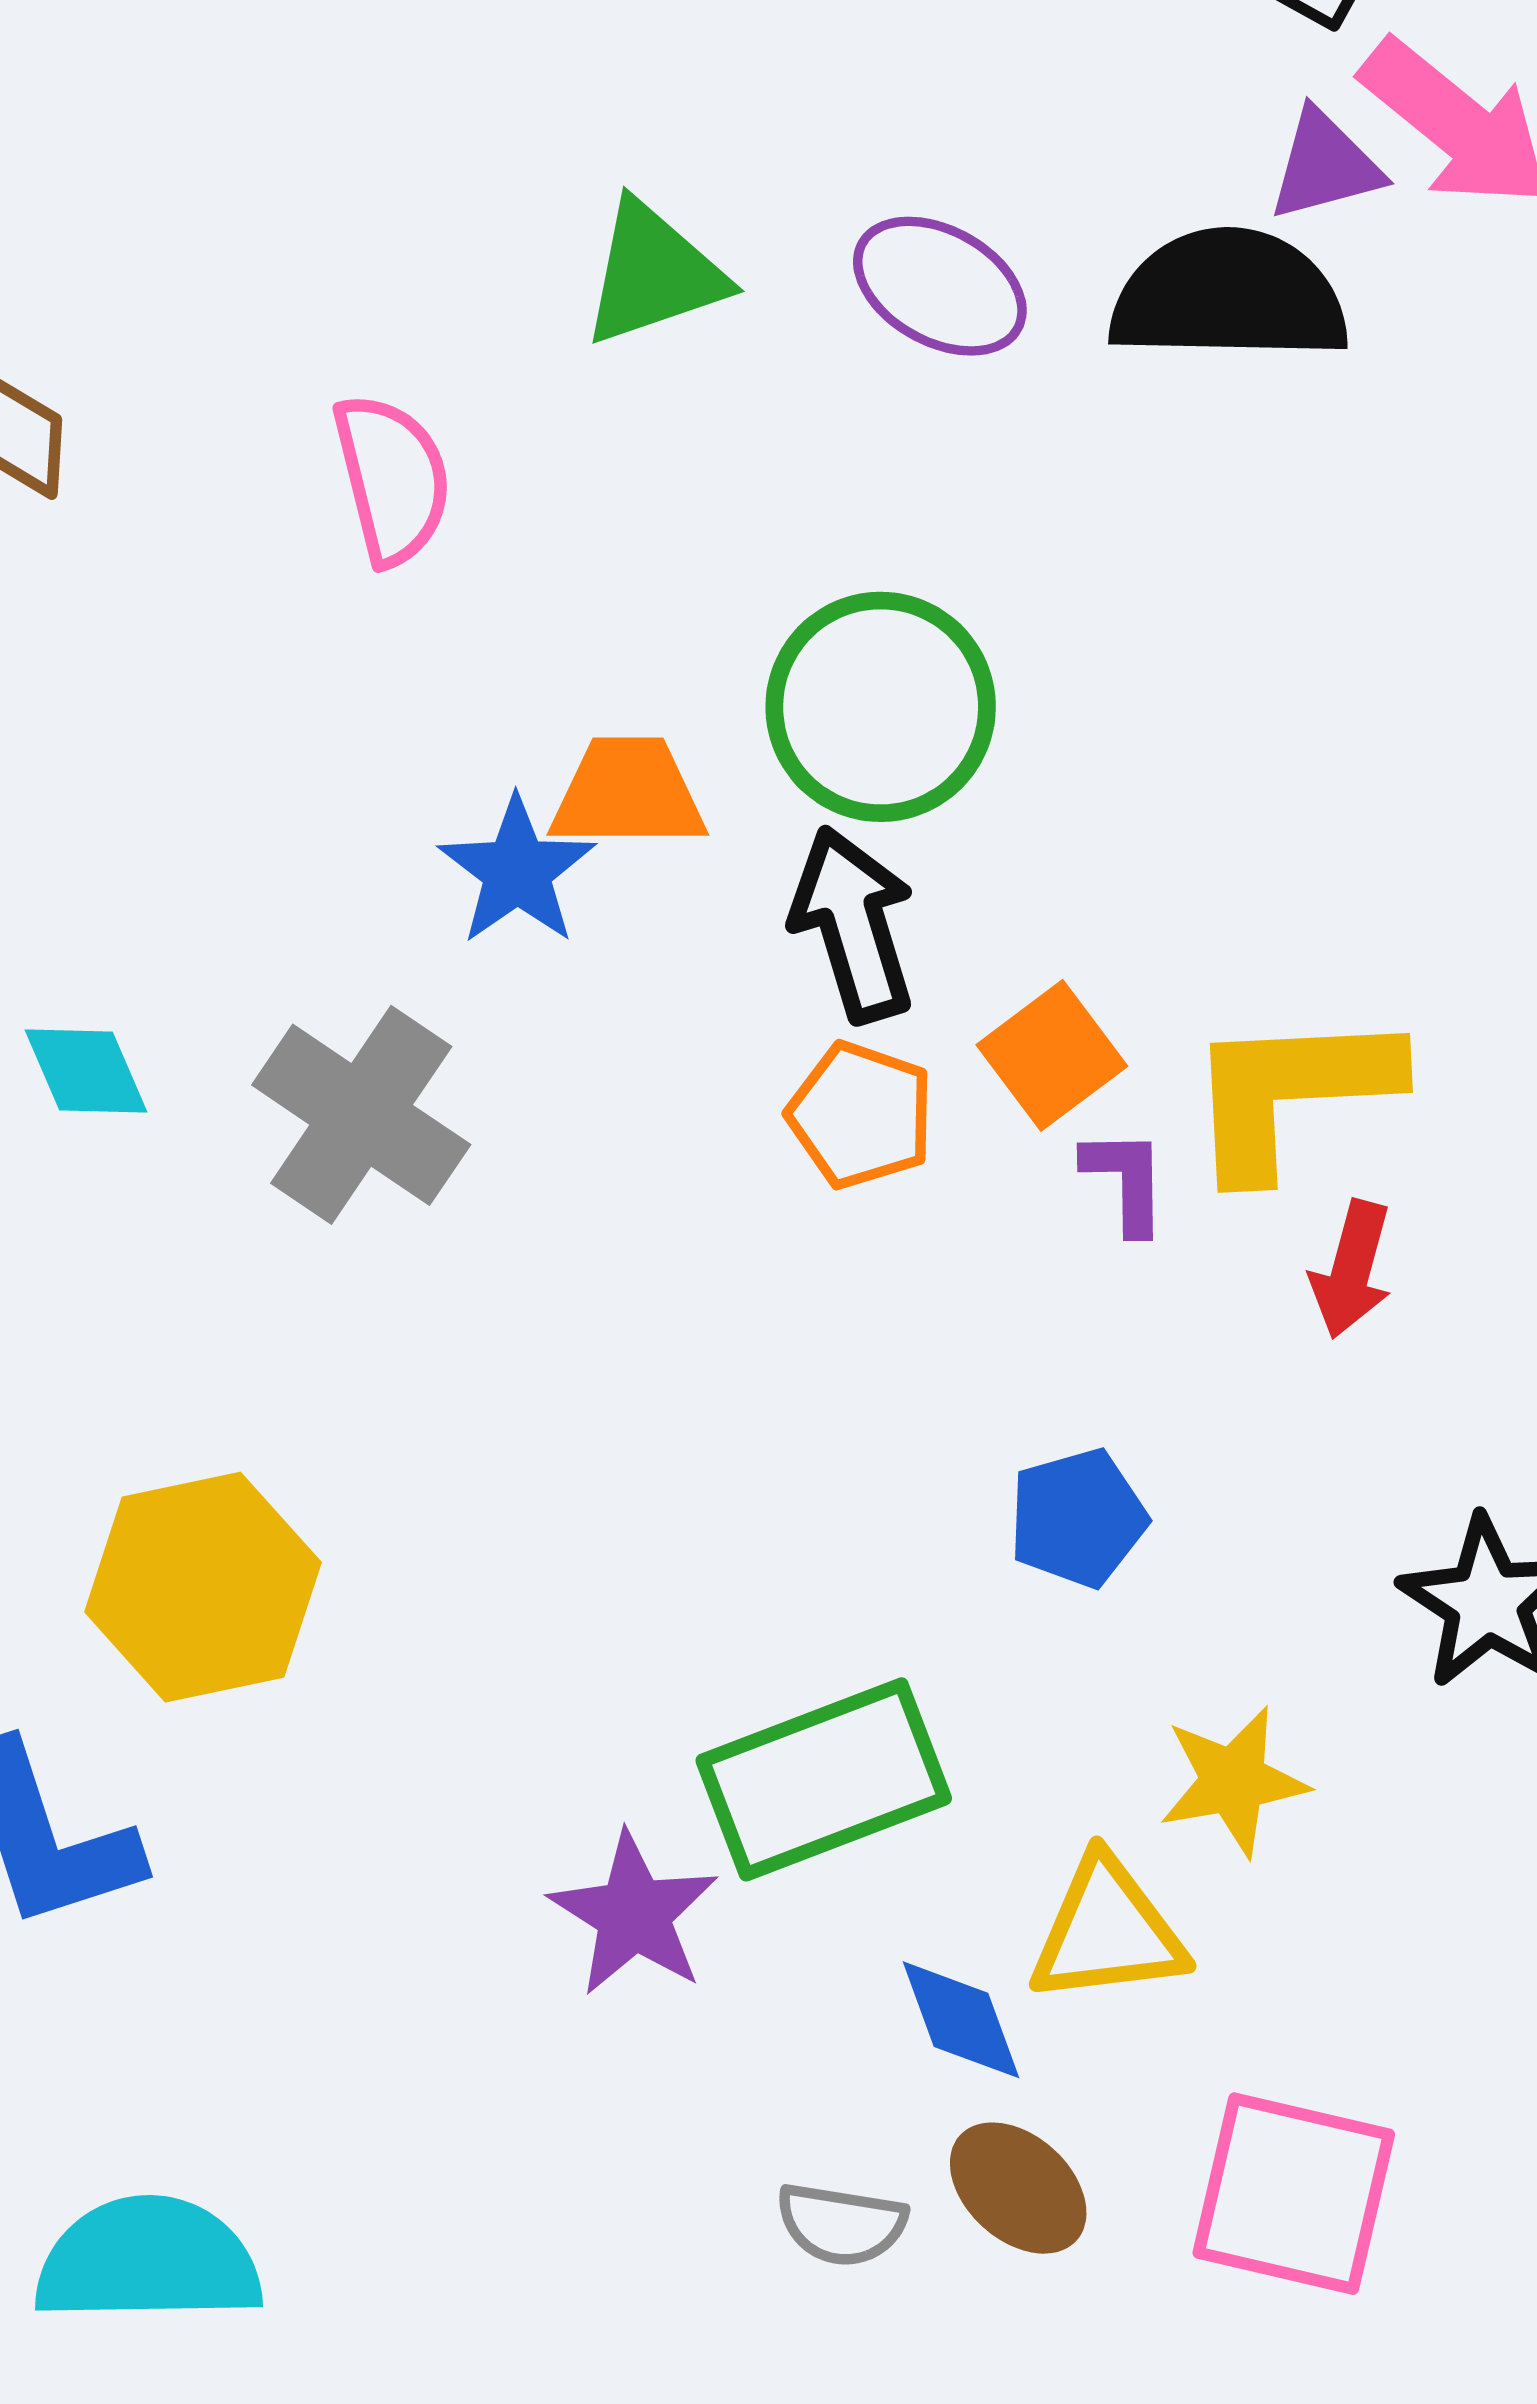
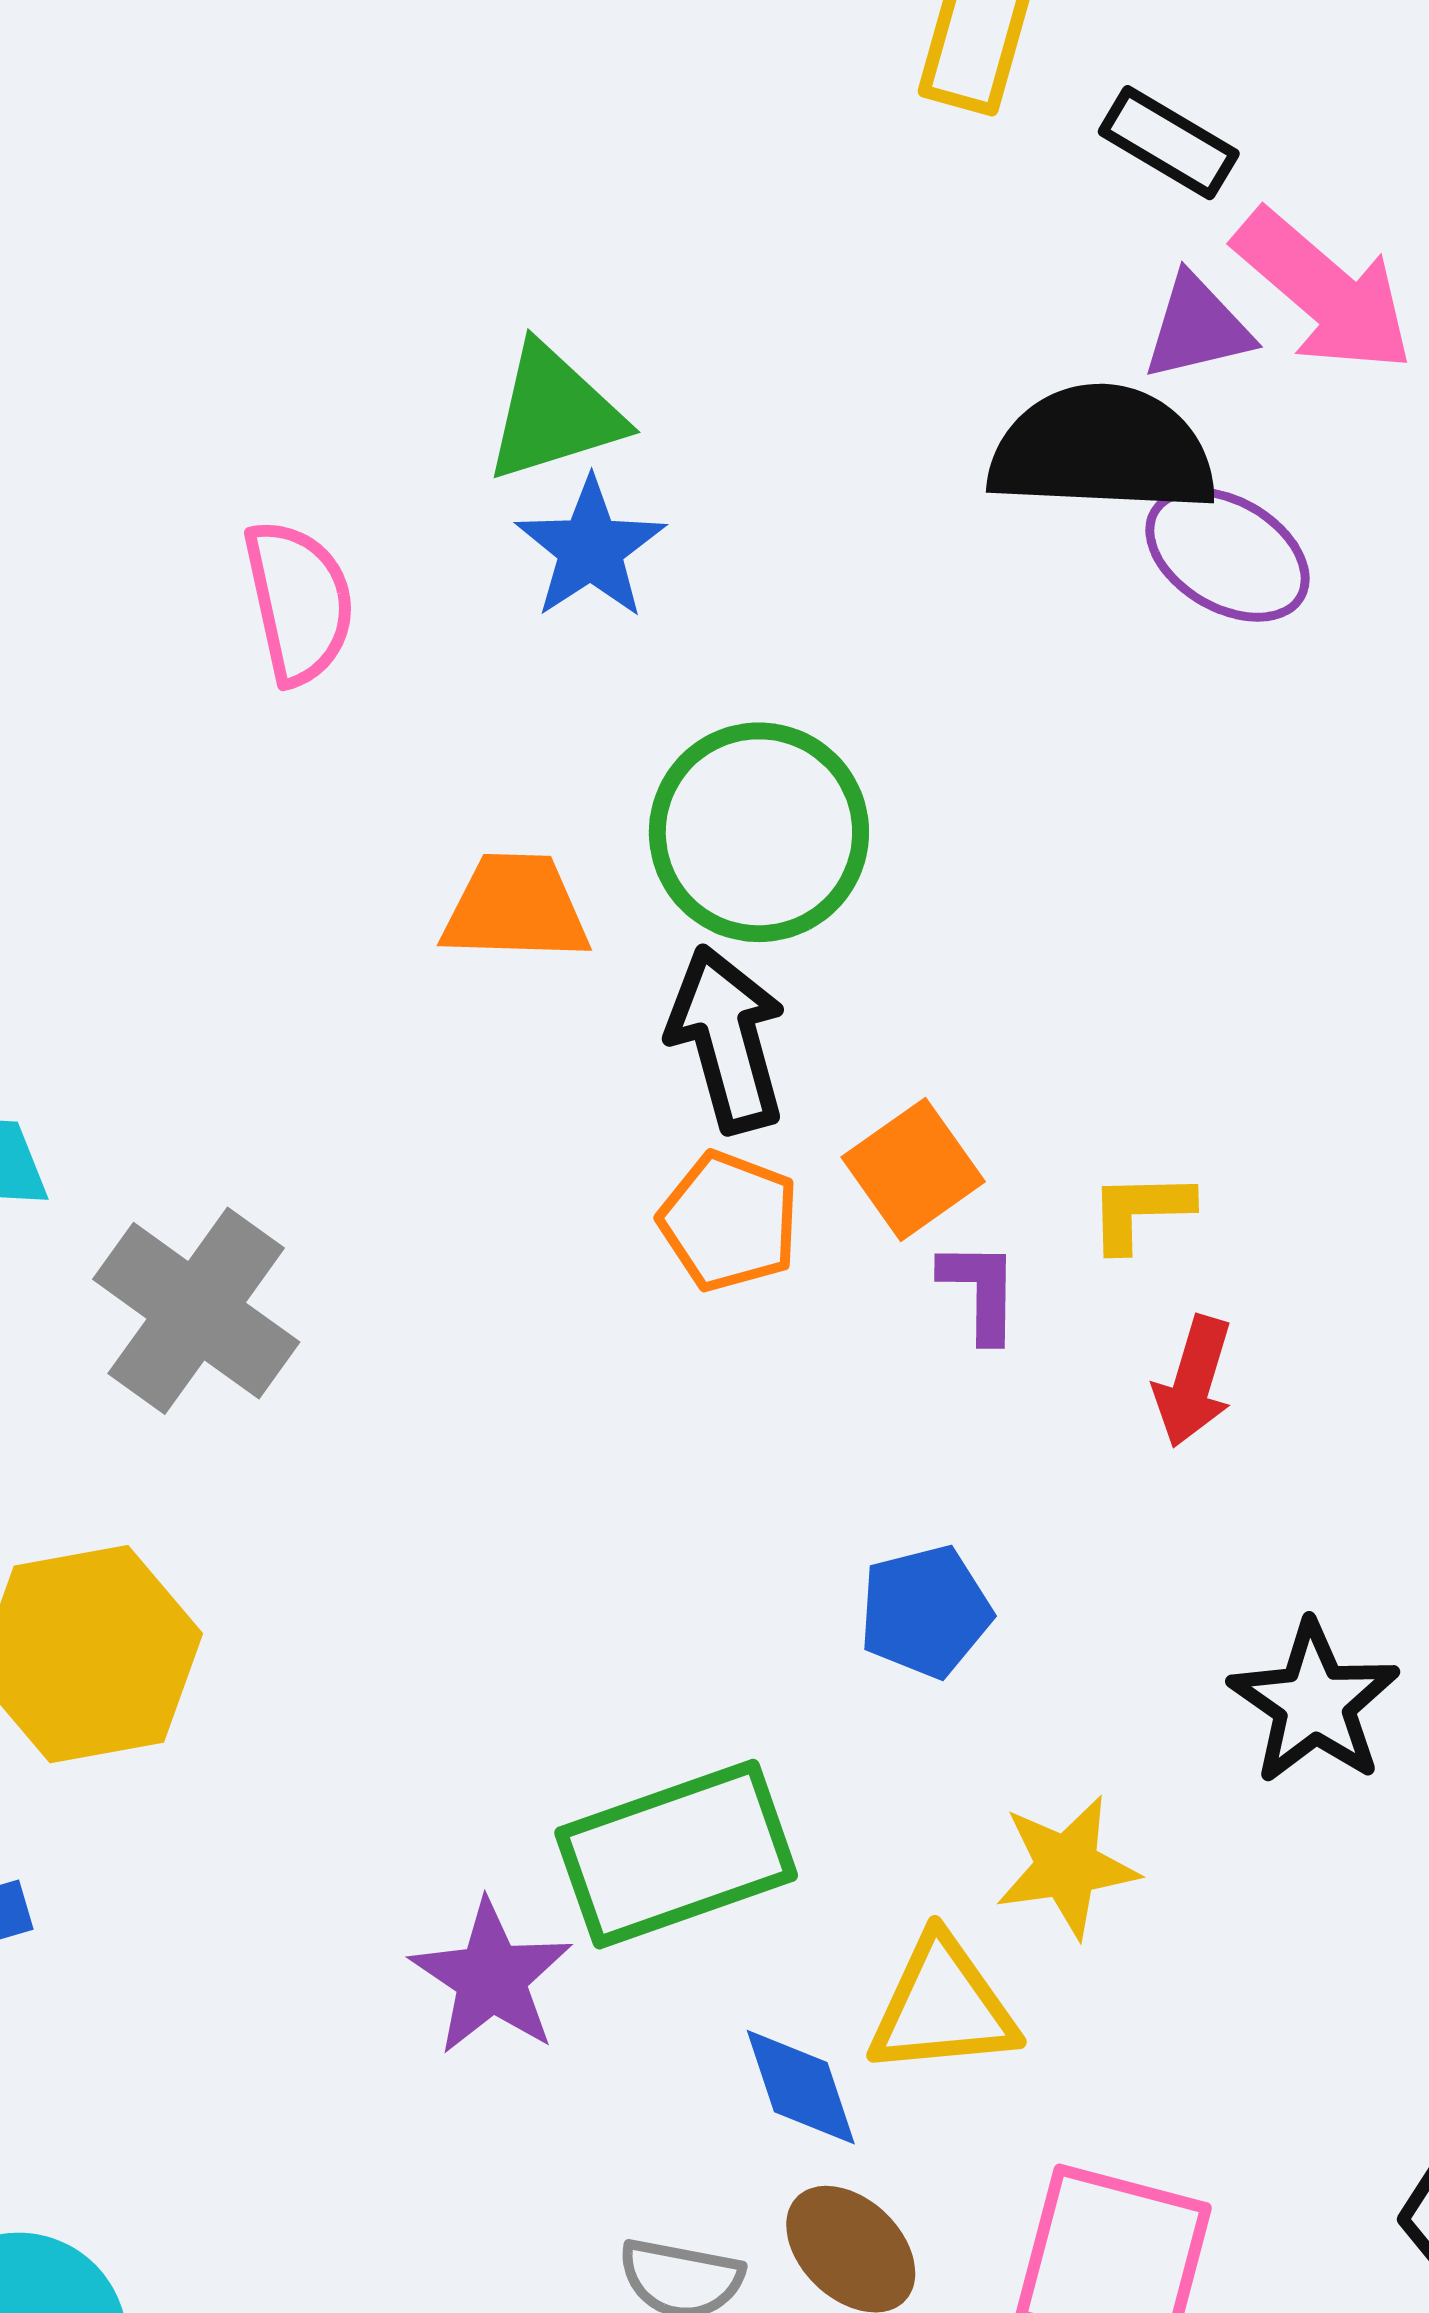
purple ellipse: (940, 286) -> (1227, 555), moved
blue star: (517, 871) -> (591, 548), moved
yellow L-shape: (1291, 1092) -> (1140, 1211), size x0.5
gray cross: (361, 1115) -> (196, 1311), moved

